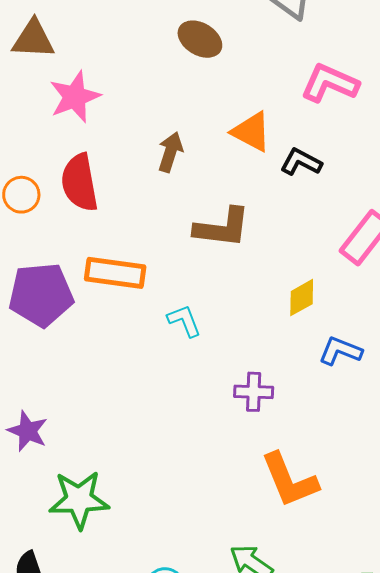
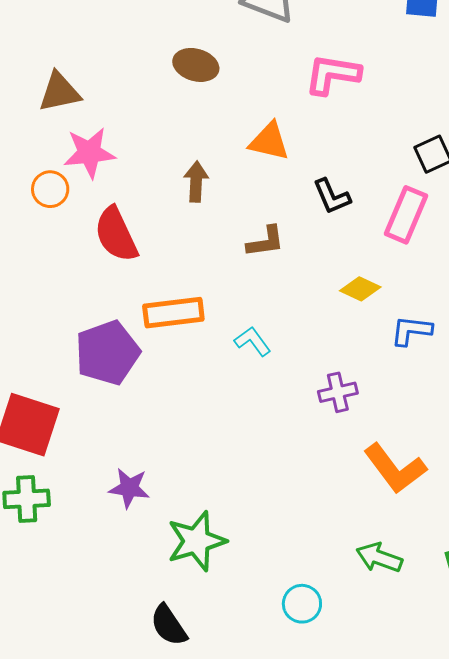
brown triangle: (33, 39) -> (59, 92), moved
pink star: (75, 97) -> (89, 153), turned 30
black L-shape: (301, 162) -> (332, 196), moved, turned -126
orange circle: (21, 195) -> (50, 189), moved
brown L-shape: (222, 228) -> (266, 242), size x0.7
yellow diamond: (302, 298) -> (360, 289), turned 69

